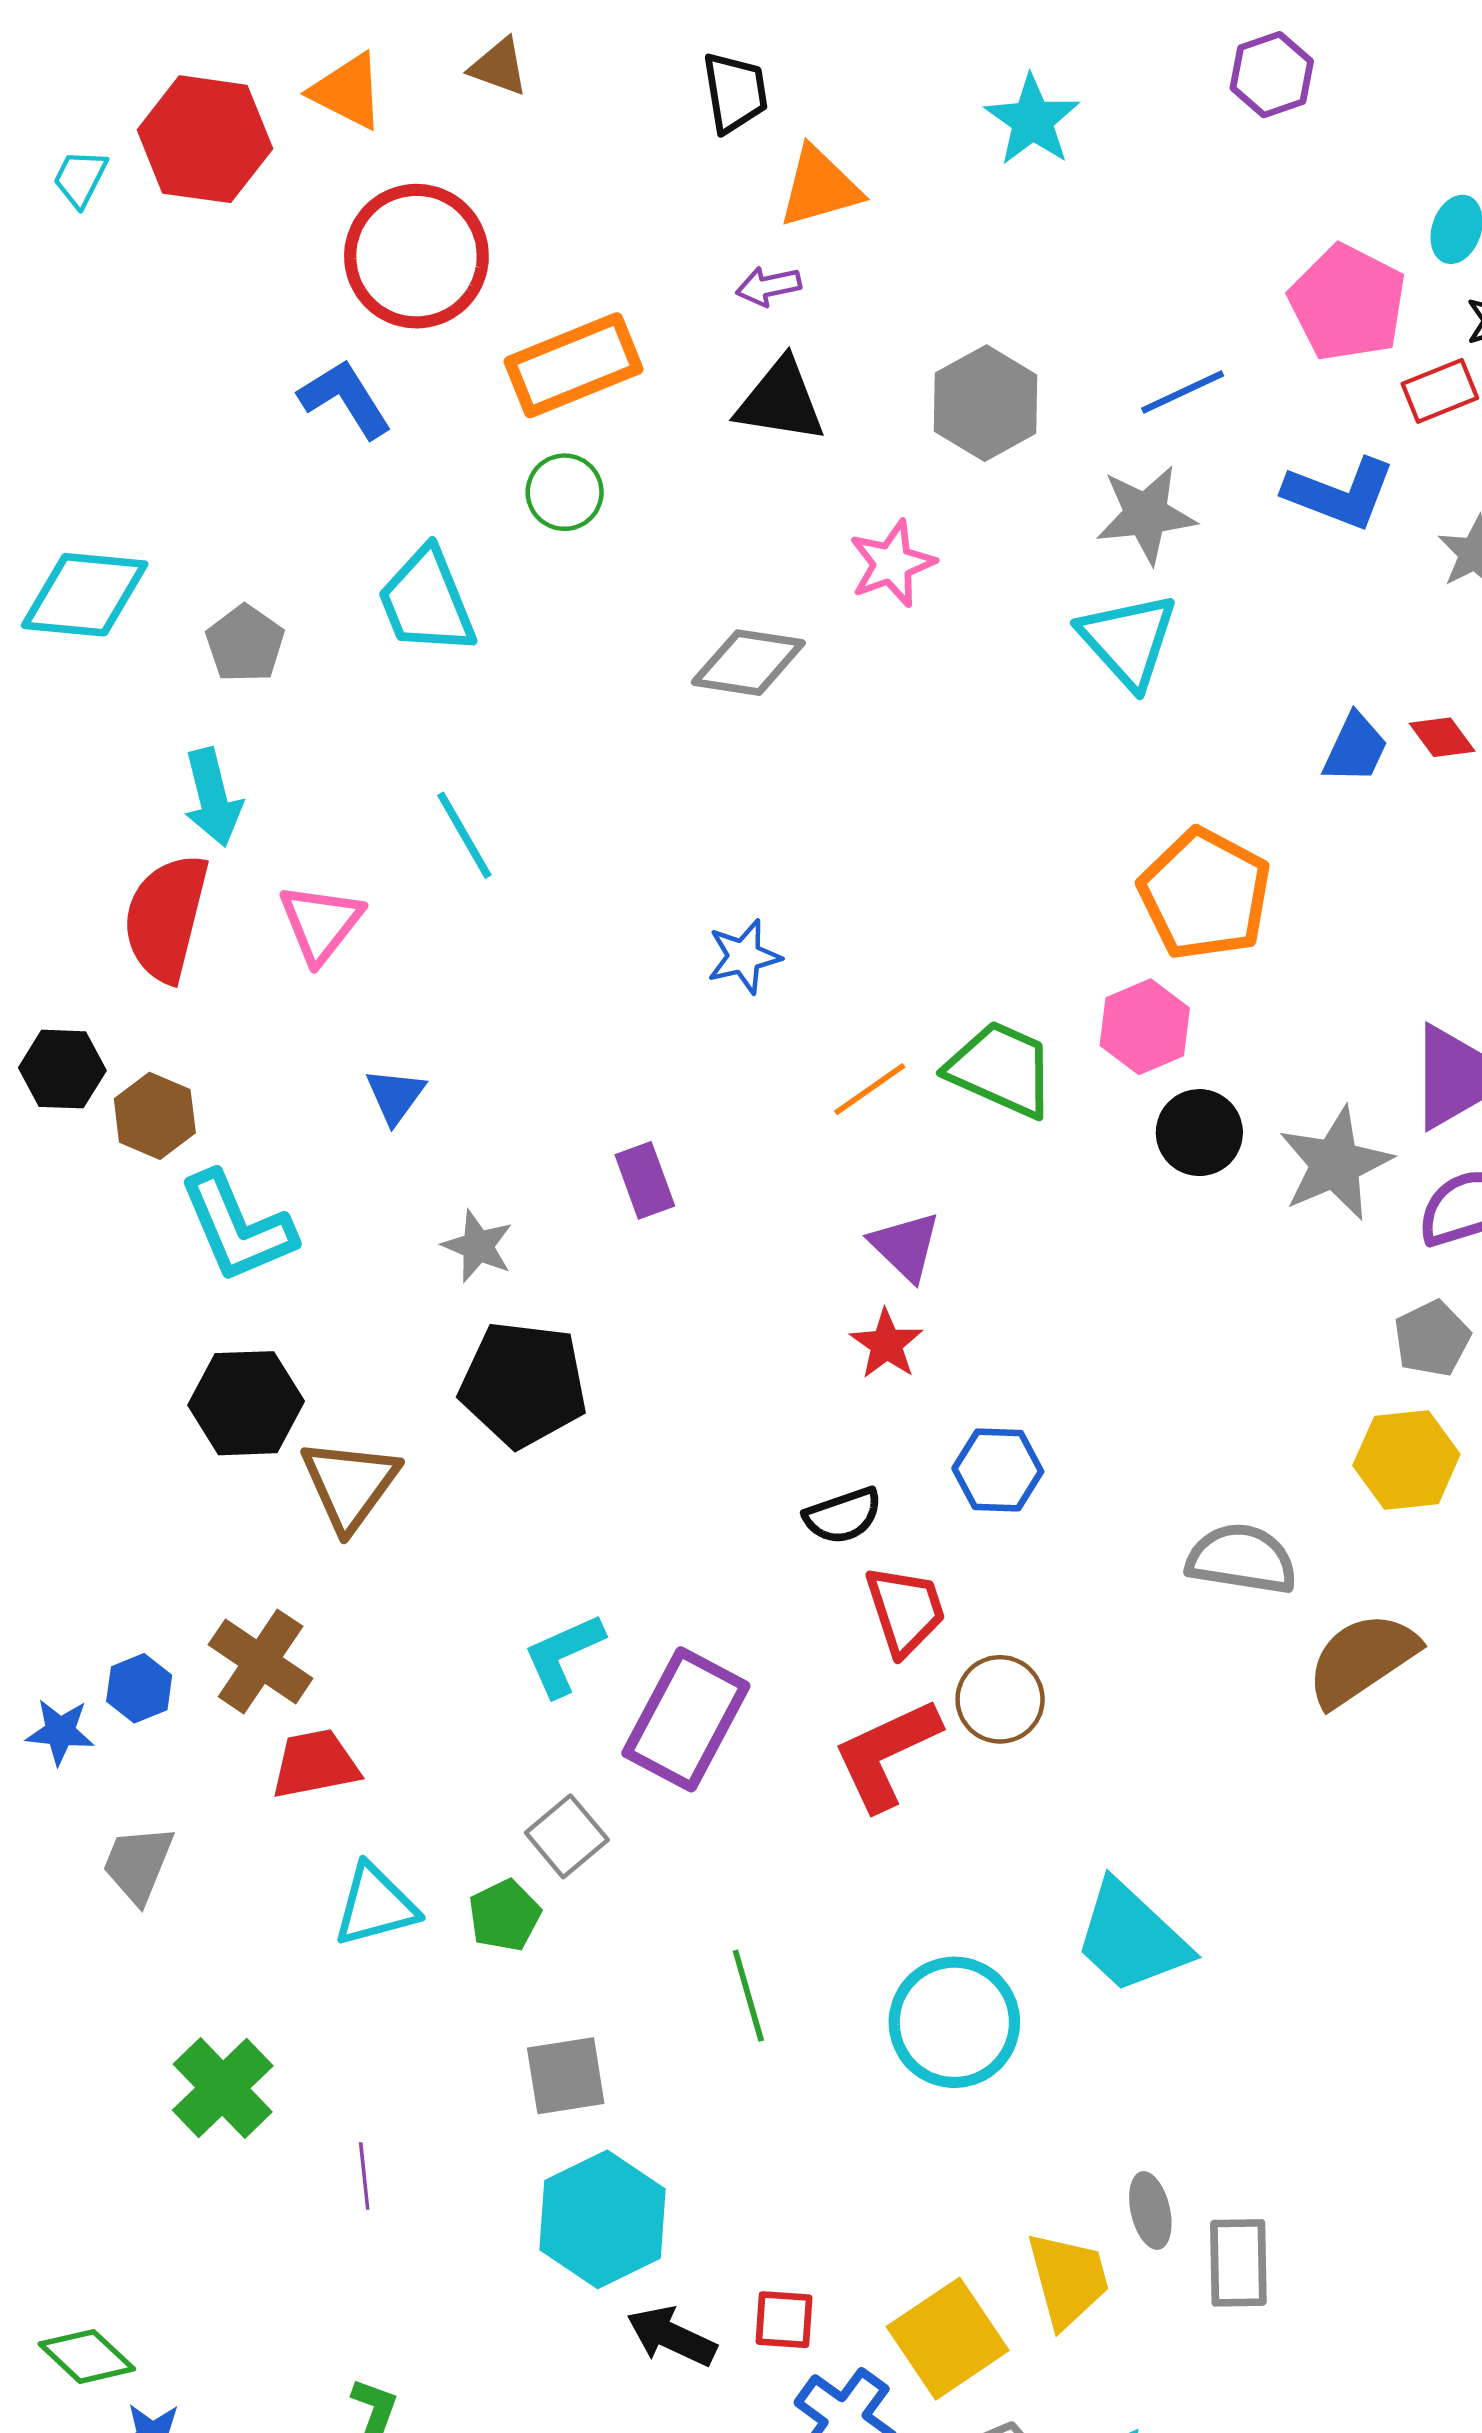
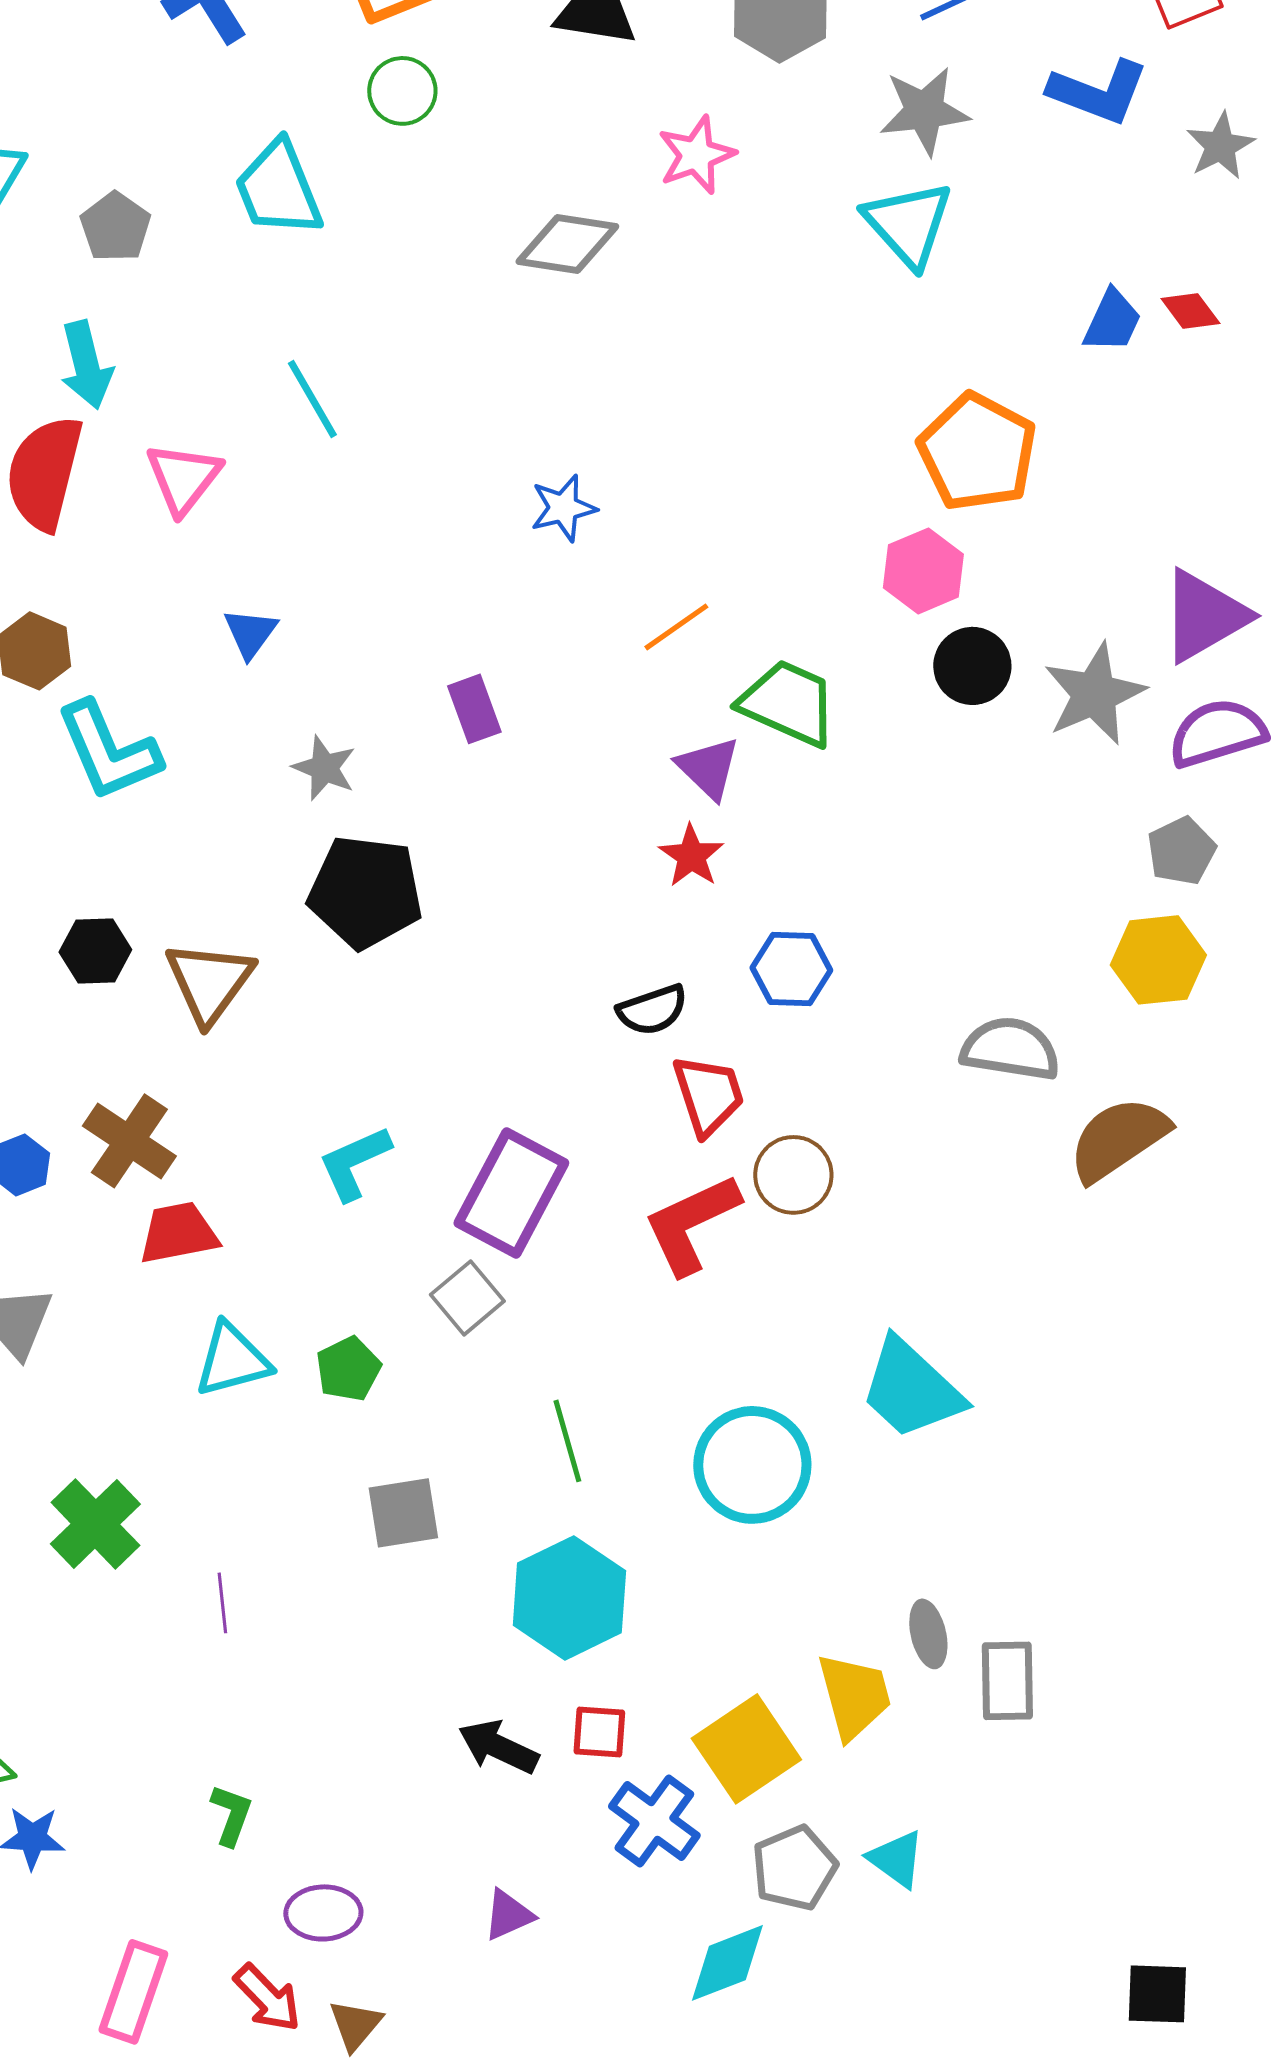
green trapezoid: (1001, 1069) -> (788, 703), moved
black hexagon: (246, 1403) -> (95, 951), moved, size x0.7
cyan L-shape: (563, 1655) -> (354, 1163), moved
gray square: (567, 1836) -> (467, 1298), moved
cyan hexagon: (602, 2219) -> (569, 1598), moved

